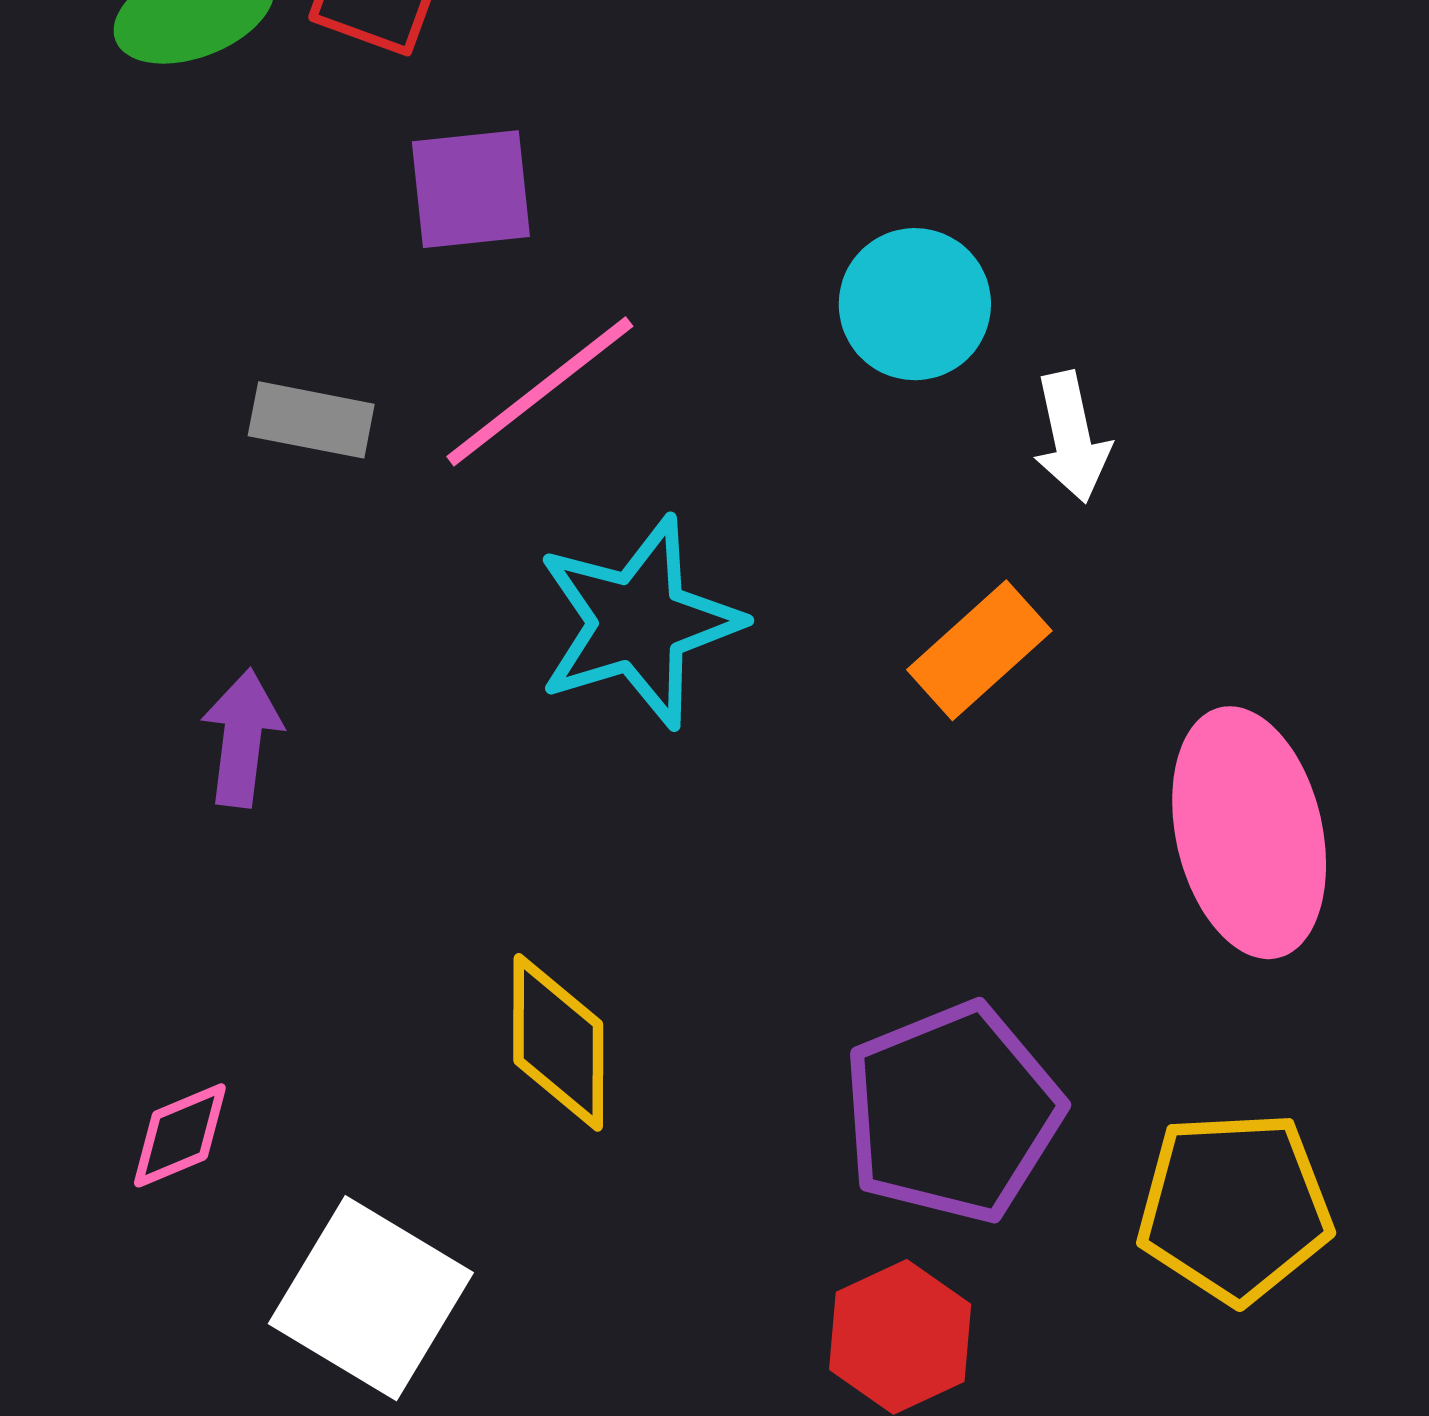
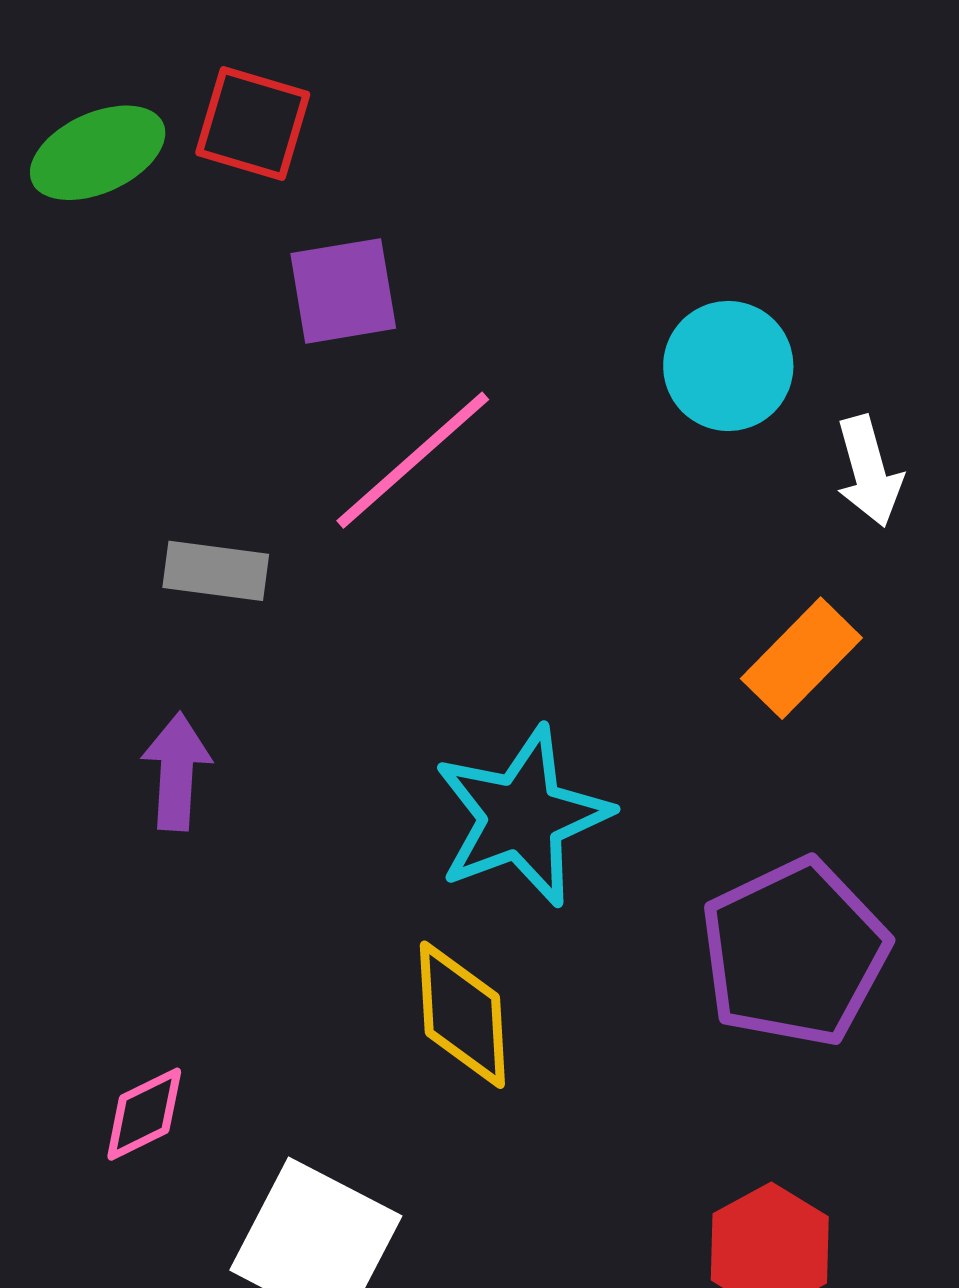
gray rectangle: (311, 420) -> (216, 571), moved
cyan star: (639, 622) -> (522, 817), moved
purple pentagon: (952, 1113) -> (795, 953), moved

